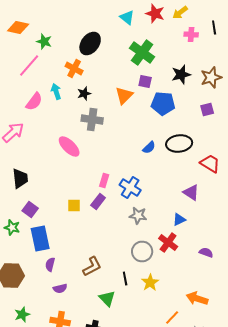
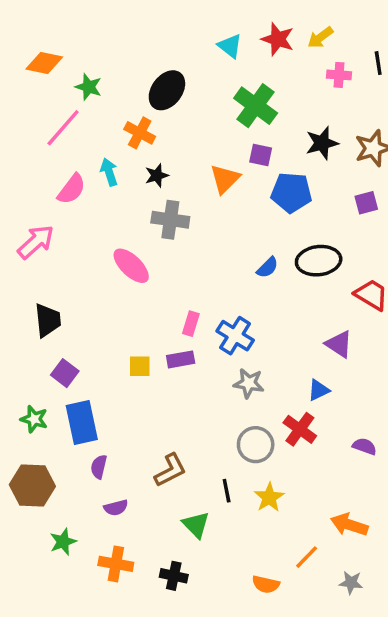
purple rectangle: (98, 202) -> (181, 359), turned 42
green star: (12, 228) -> (34, 419), moved
green star: (22, 314) -> (63, 542), moved

